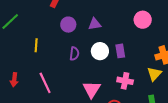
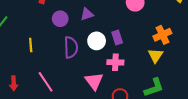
purple semicircle: (74, 54) -> (71, 47), size x1.5
pink cross: (125, 81) -> (115, 62), moved

